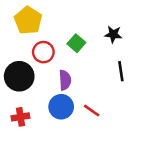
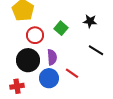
black line: (121, 71) -> (96, 50), turned -49
black circle: (19, 76) -> (28, 60), moved
red line: (92, 111) -> (72, 73), moved

